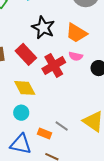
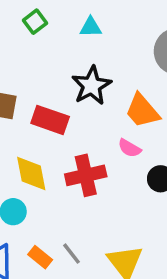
red rectangle: (26, 54) -> (50, 120), turned -45
red cross: (54, 65) -> (86, 175), moved

